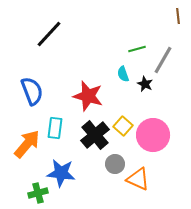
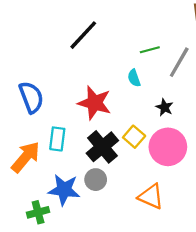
black line: (49, 34) -> (83, 35), moved
black star: (145, 84) -> (164, 107), moved
gray circle: (115, 164) -> (96, 180), moved

